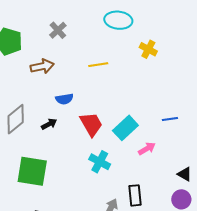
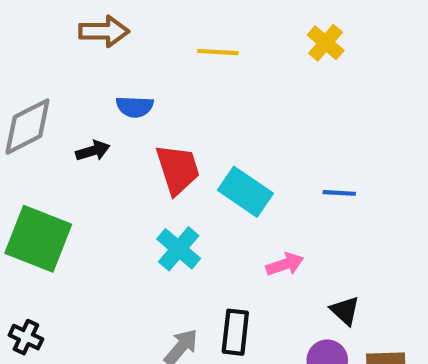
cyan rectangle: (125, 128) -> (245, 192), turned 65
pink arrow: (147, 149) -> (285, 264), moved

